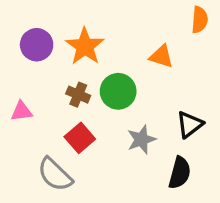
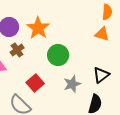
orange triangle: (161, 56) -> (102, 34), moved
brown cross: (78, 95) -> (17, 50), moved, turned 32

